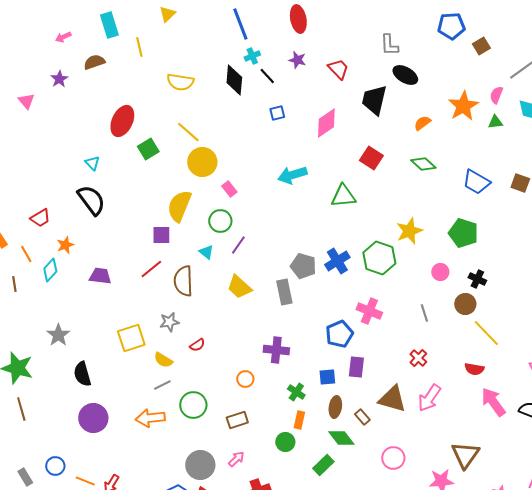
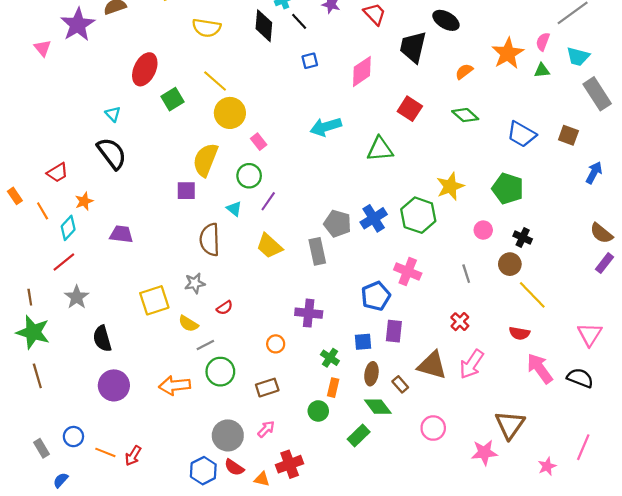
purple star: (59, 79) -> (78, 25), size x1.8
red line: (151, 269) -> (64, 262), moved
brown line: (14, 284) -> (30, 297), moved
gray line: (162, 385) -> (205, 345), moved

